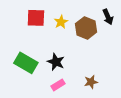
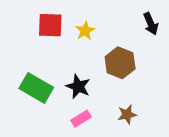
brown hexagon: (86, 28) -> (120, 63), moved

